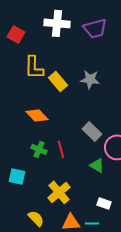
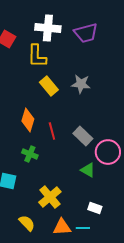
yellow L-shape: (34, 67) -> (37, 56), moved
orange diamond: (37, 115) -> (28, 120), turned 60
red line: (61, 149) -> (52, 131), moved

